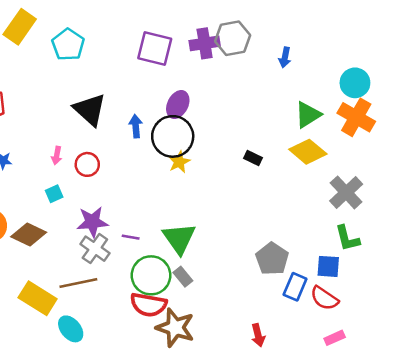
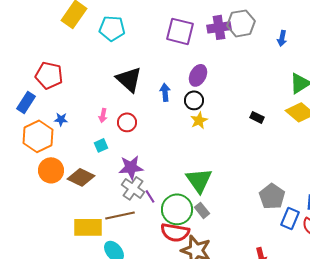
cyan pentagon: (68, 45) -> (112, 28), turned -30
black circle: (173, 136) -> (194, 100), size x0.6
purple line: (131, 237) -> (150, 196), moved, turned 48
yellow rectangle: (38, 298) -> (88, 227), turned -32

